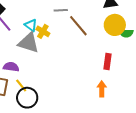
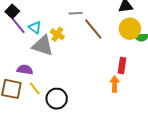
cyan triangle: (31, 25) -> (35, 27), moved
orange arrow: (102, 89) -> (115, 84), moved
black circle: (27, 98) -> (57, 99), moved

